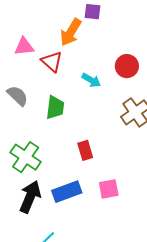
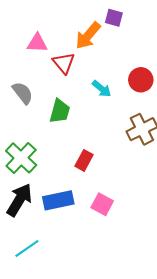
red rectangle: (85, 150) -> (84, 160), turned 36
pink square: (109, 189) -> (102, 204), turned 30

